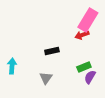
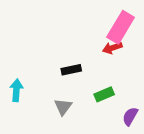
green rectangle: (84, 67) -> (104, 94), moved
purple semicircle: (90, 77) -> (130, 116), moved

